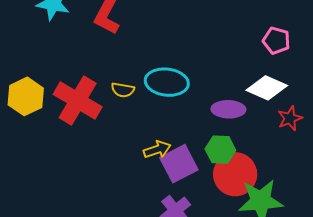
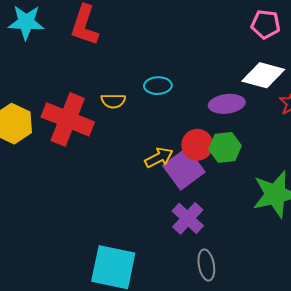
cyan ellipse: (167, 82) -> (158, 86), size x0.6
red circle: (235, 174) -> (197, 145), moved, size x0.7

